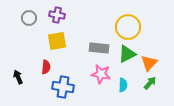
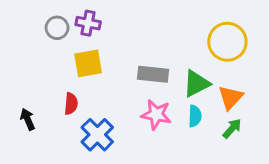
gray circle: (29, 18) -> (57, 28), moved
yellow circle: (128, 27) -> (227, 42), moved
cyan semicircle: (123, 85) -> (195, 116), moved
blue cross: (63, 87) -> (97, 135), turned 35

